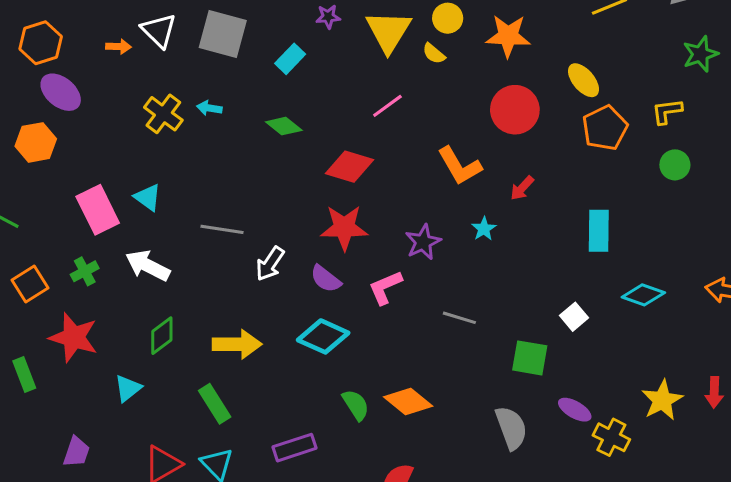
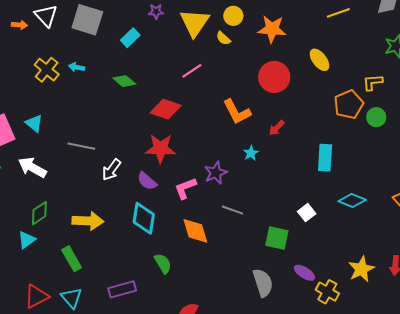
orange pentagon: (605, 128) -> (349, 104), moved
purple star: (423, 242) -> (216, 173), moved
cyan diamond: (323, 336) -> (144, 218), turned 72
cyan triangle: (128, 388) -> (27, 240), moved
orange diamond: (408, 402) -> (195, 231), moved, turned 32

